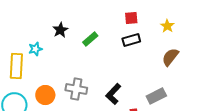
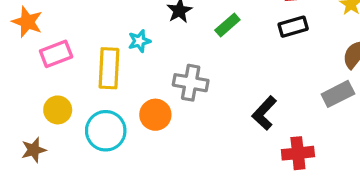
gray cross: (76, 89) -> (191, 83), moved
gray rectangle: (156, 96) -> (338, 94), moved

